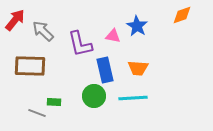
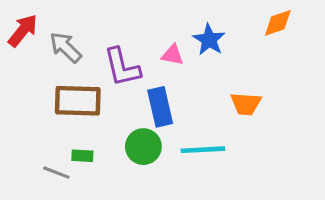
brown rectangle: (30, 66) -> (78, 101), moved
orange trapezoid: (138, 68) -> (246, 104), moved

